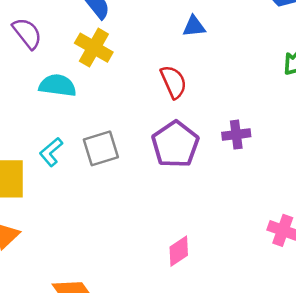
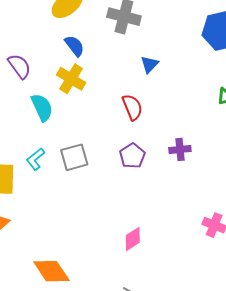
blue triangle: (194, 26) -> (149, 64), turned -42
cyan semicircle: (58, 85) -> (42, 107), turned 56
purple pentagon: (175, 144) -> (132, 156), size x0.7

